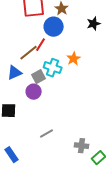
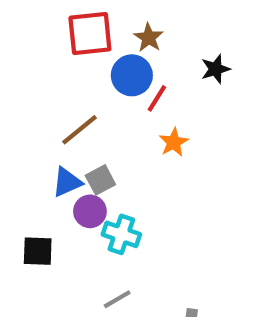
red line: (41, 45) -> (157, 98), moved
cyan cross: (53, 68) -> (121, 234), moved
blue triangle: (15, 73) -> (67, 182), moved

